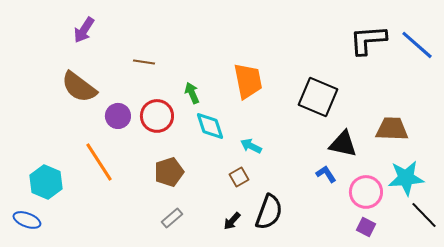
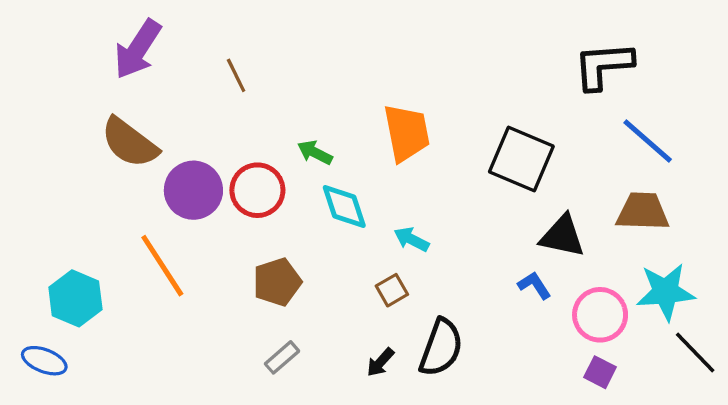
purple arrow: (84, 30) -> (138, 49), size x1.4
blue line: (417, 45) -> (648, 141), moved
brown line: (144, 62) -> (236, 75), moved, turned 55
green arrow: (192, 93) -> (315, 152), turned -40
purple circle: (118, 116) -> (193, 190), size x1.4

